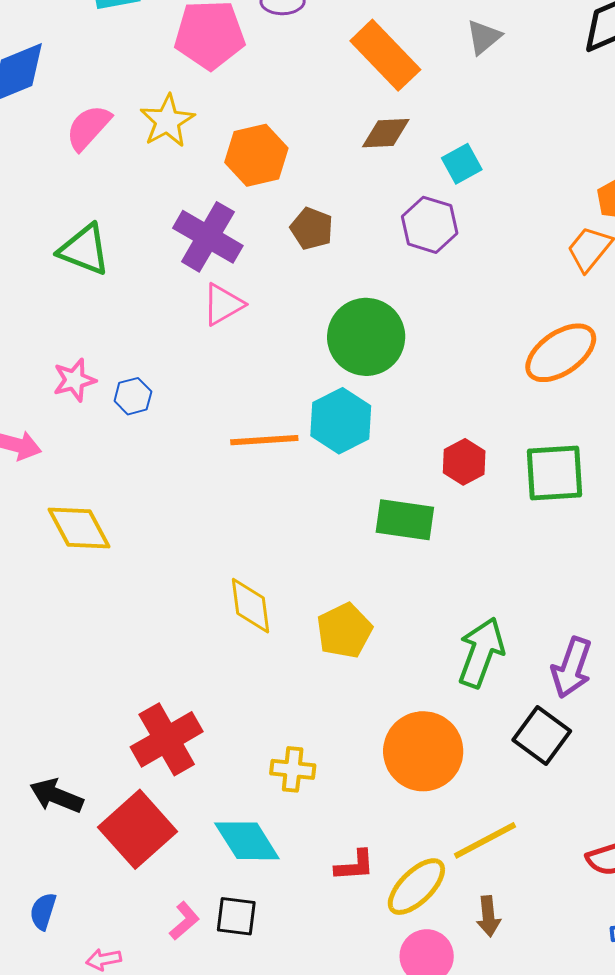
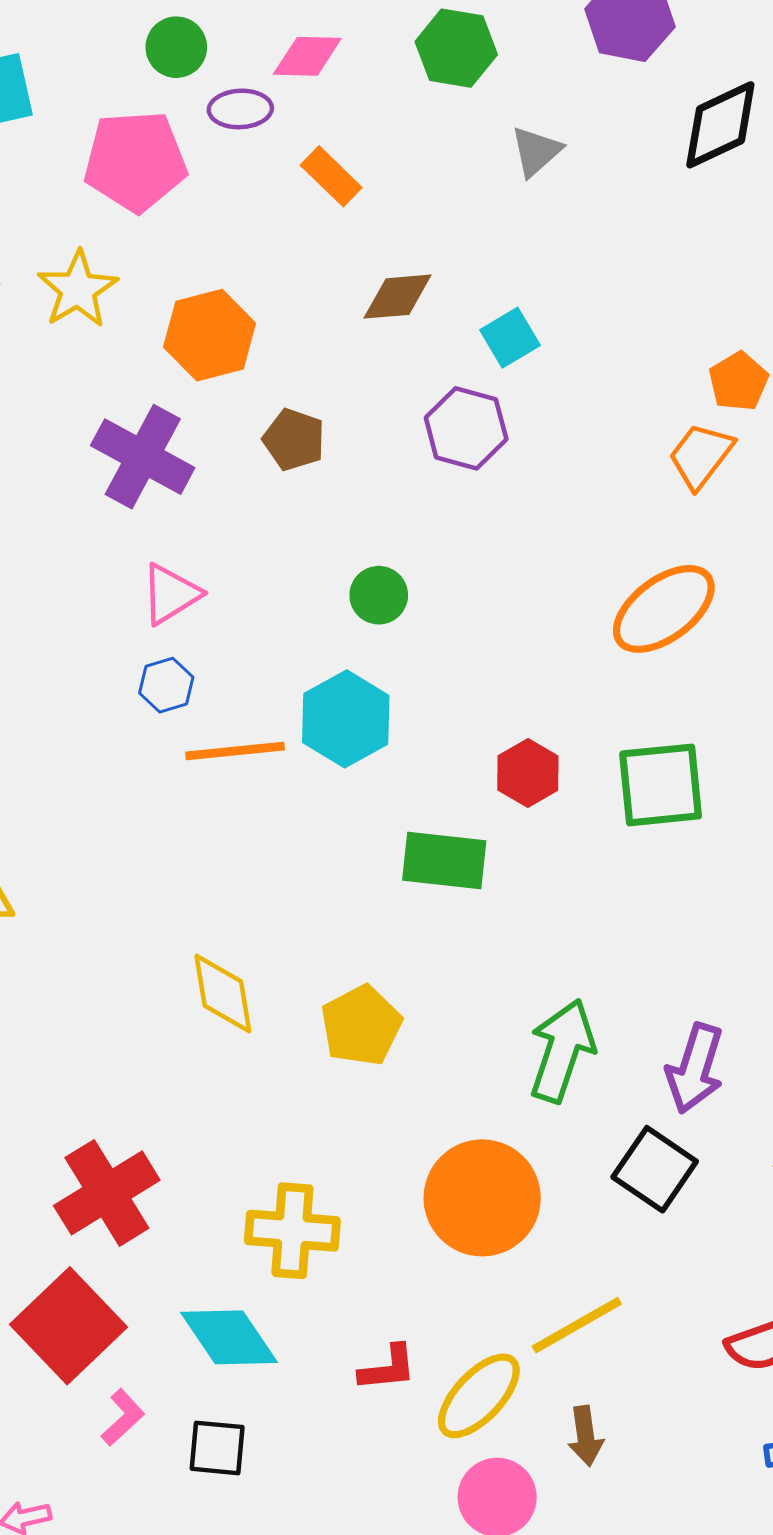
orange rectangle: (385, 55) -> (331, 176), moved, size x0.6
pink triangle: (223, 304) -> (171, 594), moved
green circle: (366, 337) -> (379, 595), size x0.5
blue hexagon: (133, 396) -> (166, 685), moved
yellow cross: (293, 769) -> (292, 1231), size x1.4
pink L-shape: (184, 921) -> (123, 1417), moved

